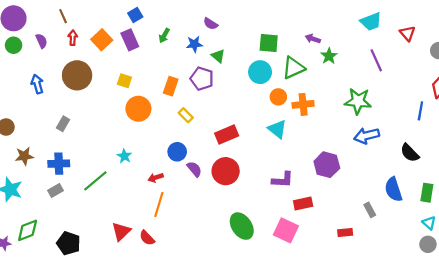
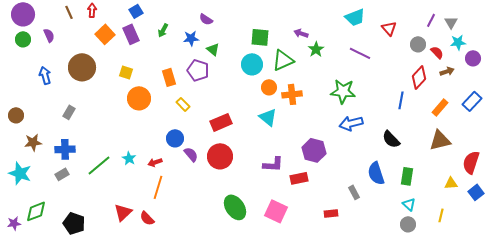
red arrow: (73, 38) -> (92, 10), moved
purple line: (376, 60) -> (360, 53), turned -40
orange rectangle: (171, 86) -> (169, 77), turned -36
cyan star: (124, 156) -> (129, 158), moved
red rectangle: (303, 203) -> (299, 178), moved

